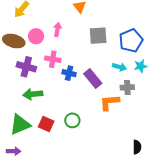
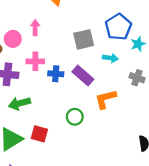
gray square: (98, 36) -> (84, 39), moved
cyan star: (141, 66) -> (138, 44), moved
gray cross: (127, 87) -> (137, 78), moved, turned 32
green circle: (72, 120) -> (75, 117), moved

